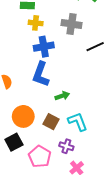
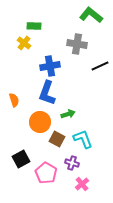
yellow cross: (36, 23) -> (24, 43), moved, turned 32
orange circle: (23, 116) -> (40, 122), moved

